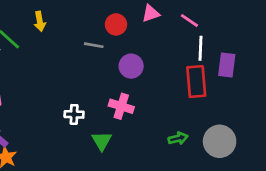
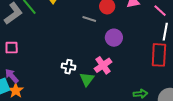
pink cross: (121, 106) -> (103, 65), turned 30
green triangle: (102, 141) -> (87, 79), moved

